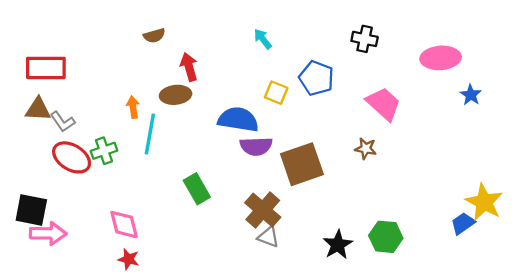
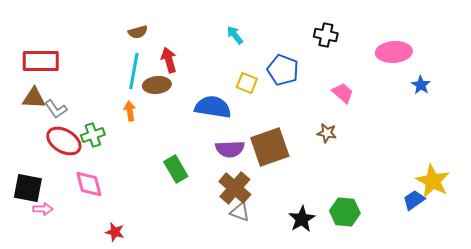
pink trapezoid: (384, 104) -> (343, 93), size x0.7
orange arrow: (133, 107) -> (130, 111), moved
cyan line: (150, 134) -> (134, 71), moved
purple semicircle: (256, 146) -> (230, 149), moved
pink diamond: (124, 225) -> (89, 184), moved
pink arrow: (48, 233) -> (43, 209), size x0.6

